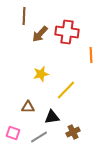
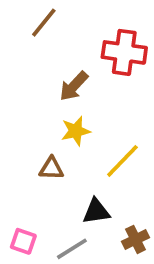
brown line: (24, 16) -> (44, 23), turned 36
brown arrow: (40, 34) -> (74, 86), moved
brown triangle: (28, 107) -> (51, 168), moved

